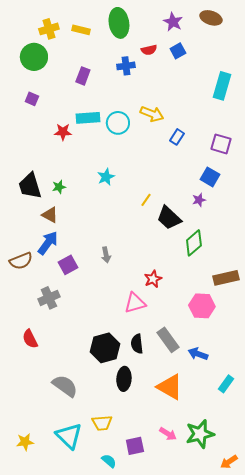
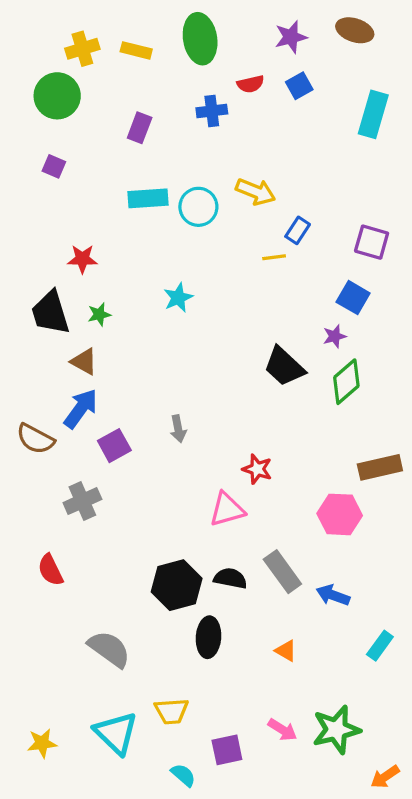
purple star: (173, 22) -> (291, 37), turned 30
cyan rectangle: (222, 86) -> (373, 114), moved
red star: (63, 132) -> (82, 259), moved
yellow line: (146, 200) -> (274, 257), moved, turned 48
green diamond: (194, 243) -> (346, 382), moved
brown semicircle: (21, 261) -> (35, 439), turned 50
red star: (153, 279) -> (257, 469), turned -30
black semicircle: (137, 344) -> (230, 578), turned 108
orange triangle: (170, 387) -> (286, 651), size x0.5

